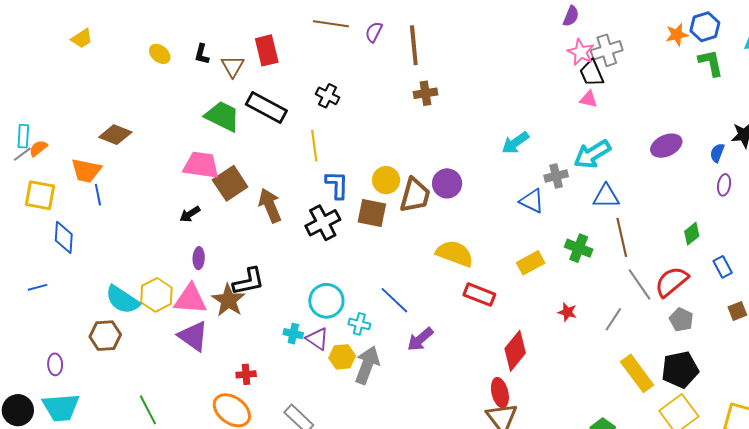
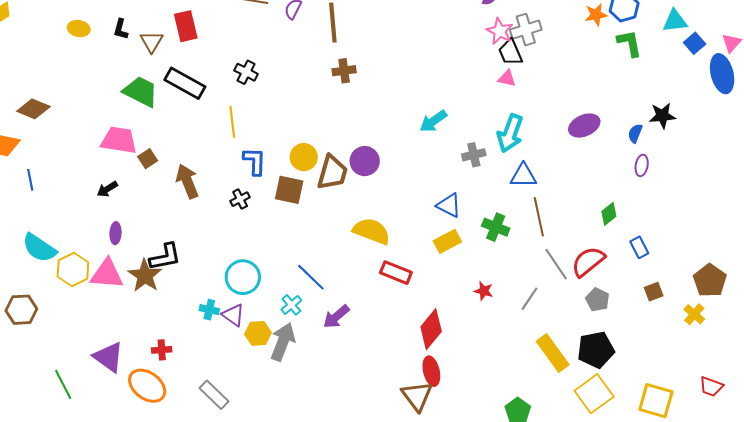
yellow ellipse: (160, 54) -> (79, 29), turned -30
cyan arrow: (592, 154) -> (510, 133), turned -39
brown square: (230, 183) -> (148, 159), size x0.6
blue line: (98, 195) -> (30, 180), moved
blue triangle: (532, 201) -> (449, 205), moved
black cross: (323, 223) -> (240, 199), size x0.6
cyan semicircle: (122, 300) -> (39, 248), moved
cyan cross: (359, 324) -> (291, 305), moved, turned 35
purple triangle: (193, 336) -> (109, 357), moved
red ellipse: (500, 393) -> (431, 371), moved

